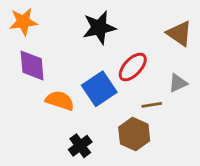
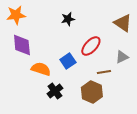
black star: (99, 28) -> (68, 19), size x0.6
blue square: (99, 89) -> (68, 61), size x0.7
black cross: (80, 146) -> (55, 91), moved

